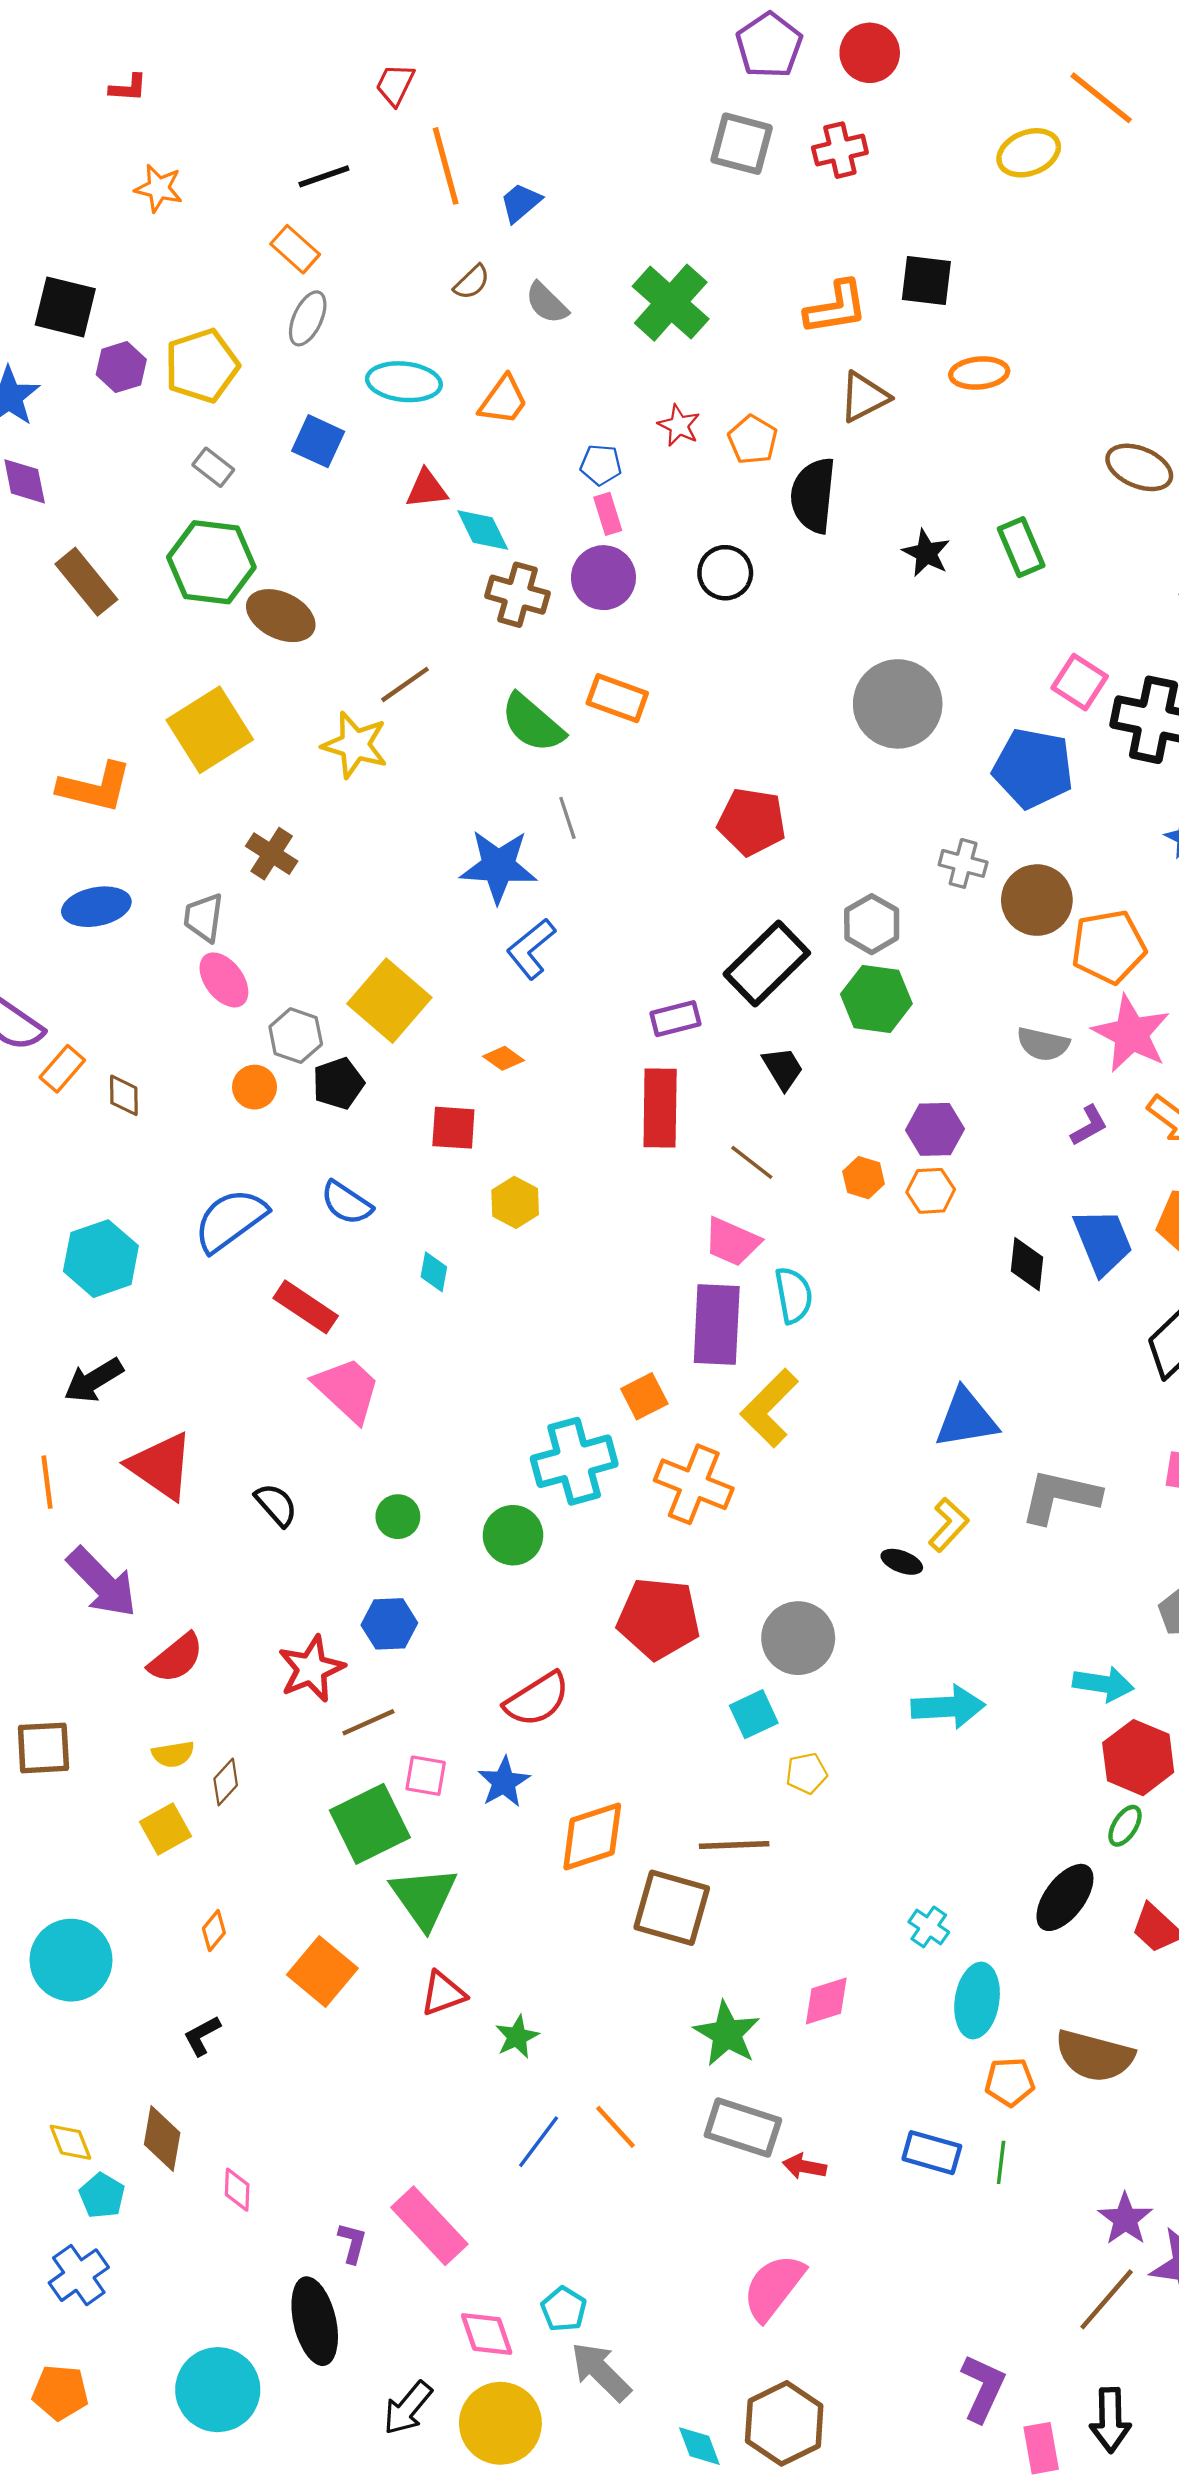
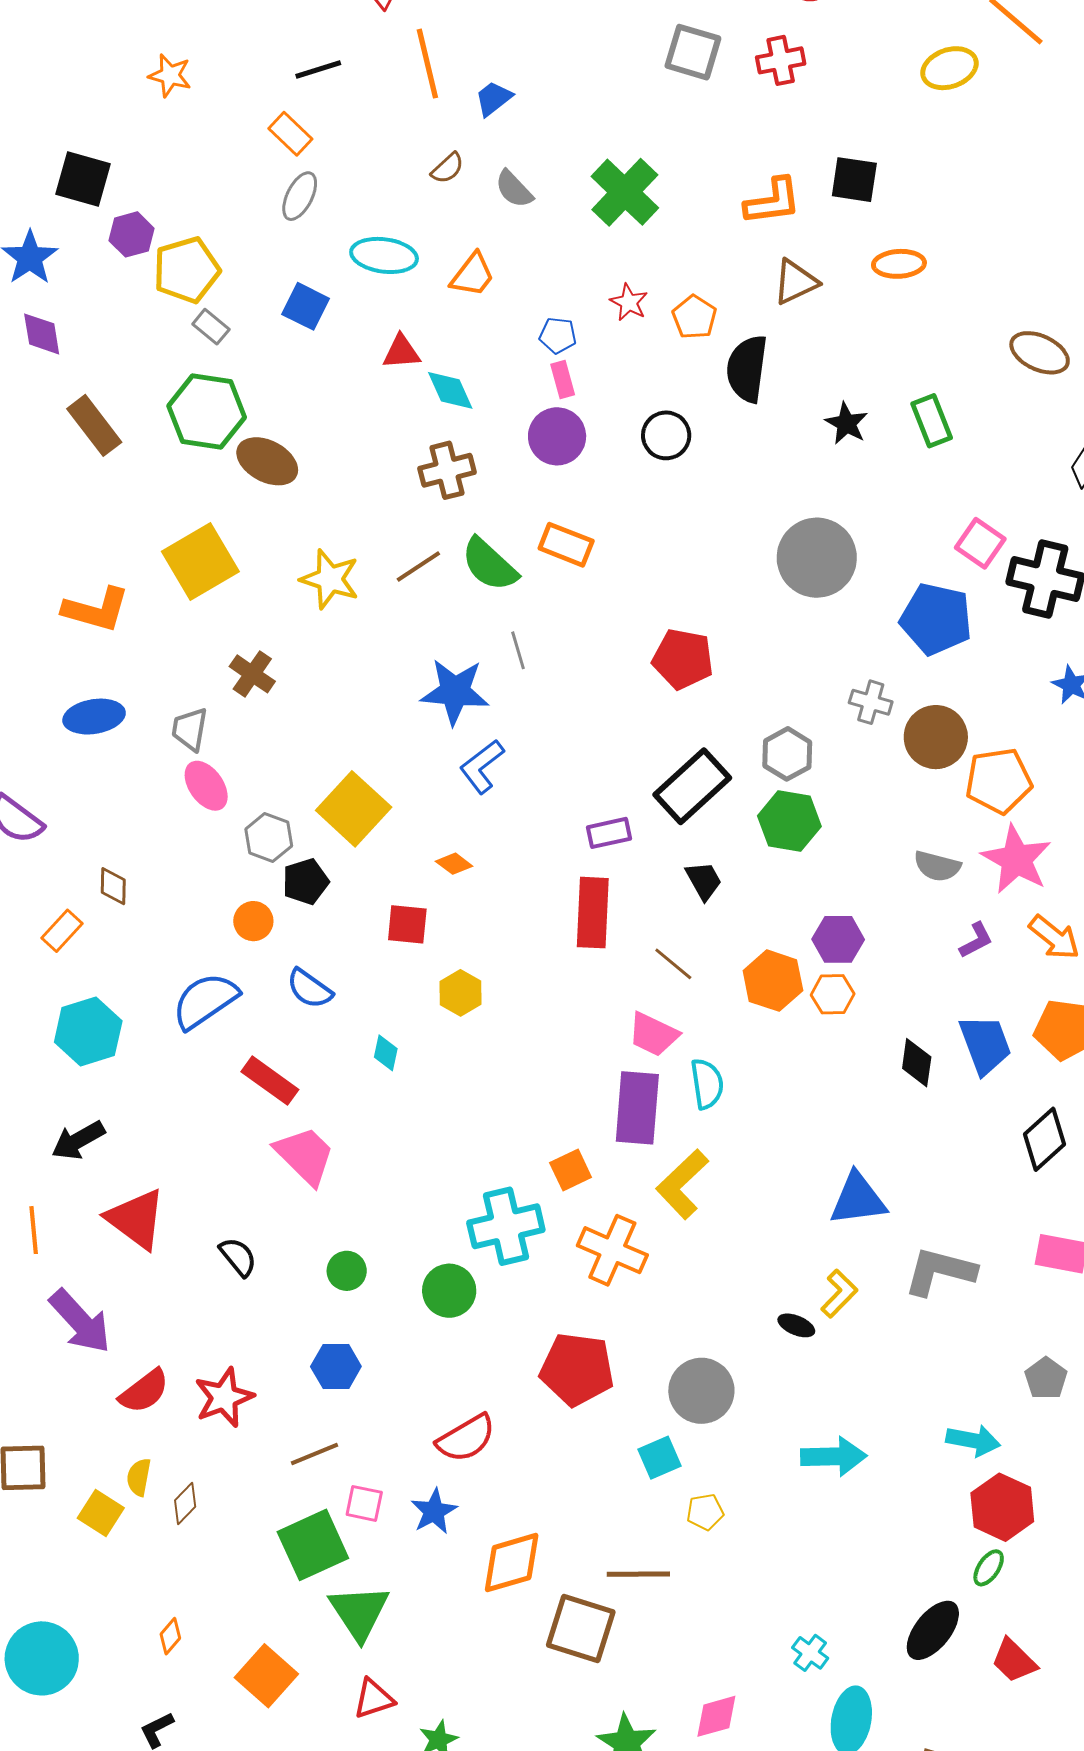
yellow pentagon: (202, 366) -> (187, 270), moved
brown cross: (518, 595) -> (447, 470), moved, turned -32
brown line: (405, 684) -> (418, 567), moved
orange rectangle: (62, 1069) -> (62, 931), moved
orange circle: (255, 1087) -> (253, 921), moved
orange hexagon: (864, 1178) -> (773, 981), size x1.6
red star: (311, 1669) -> (224, 1397), moved
yellow semicircle: (173, 1754) -> (139, 1477), turned 108
yellow square: (166, 1829) -> (101, 1513), moved, turned -30

